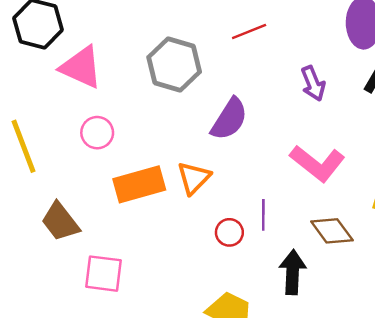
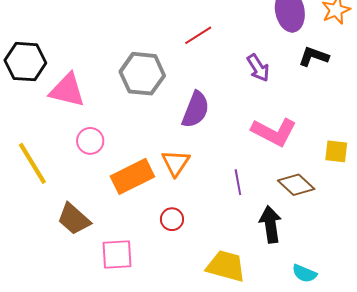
red circle: (229, 232) -> (172, 219), moved

